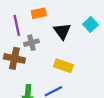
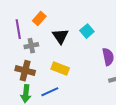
orange rectangle: (39, 13) -> (39, 19), turned -40
brown cross: (14, 58) -> (25, 71), moved

